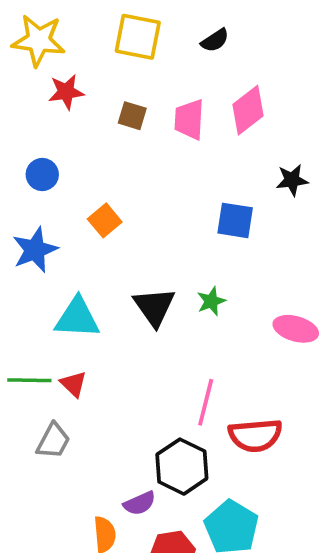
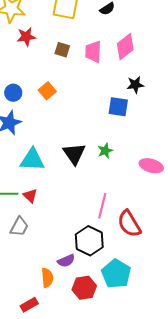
blue circle: (42, 175) -> (13, 93), moved
black star: (292, 180) -> (135, 85), moved
orange square: (105, 220) -> (47, 91), moved
red semicircle: (255, 435) -> (129, 224), turned 64

